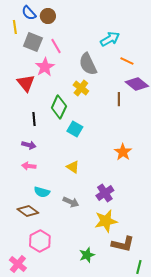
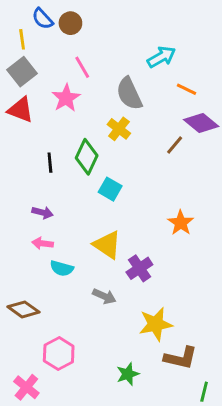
gray square: (33, 42) -> (22, 72), moved, turned 30
red triangle: (26, 83) -> (21, 110), moved, turned -30
brown line: (119, 99) -> (175, 145), turned 40
black line: (34, 119) -> (50, 163), moved
yellow triangle: (73, 167) -> (107, 245), size x1.5
cyan semicircle: (42, 192) -> (62, 268), moved
purple cross: (105, 193) -> (139, 268), moved
brown diamond: (28, 211) -> (23, 309), moved

